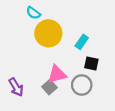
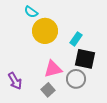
black square: (91, 63) -> (85, 59), size x1.5
gray square: (49, 87) -> (48, 90), moved

